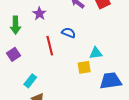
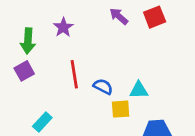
blue semicircle: (69, 33) -> (103, 87), moved
purple square: (13, 54) -> (24, 71), moved

